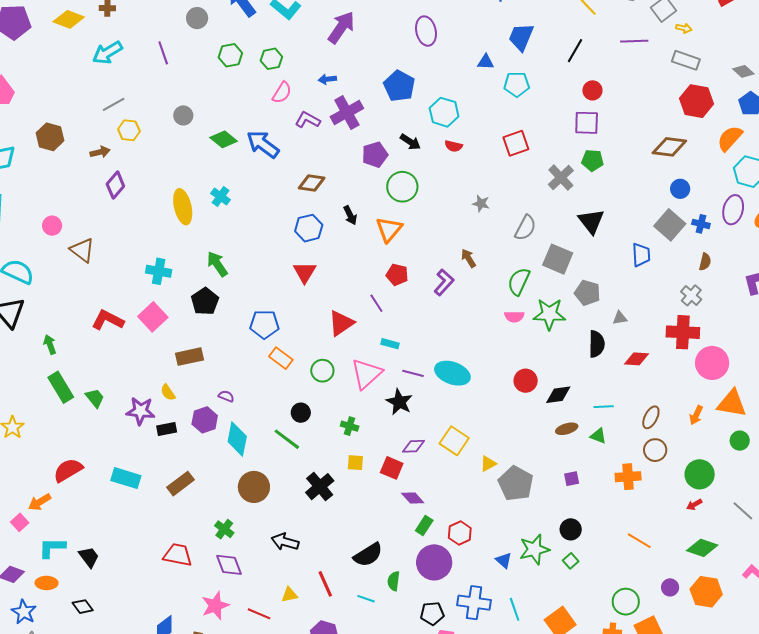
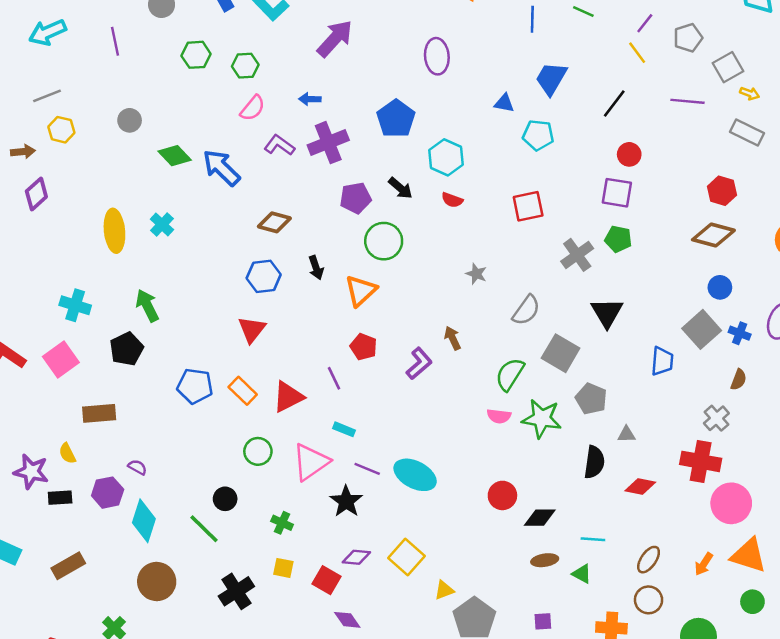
red hexagon: (696, 101) -> (722, 191), moved, size x0.7
orange rectangle: (281, 358) -> (243, 391), moved

